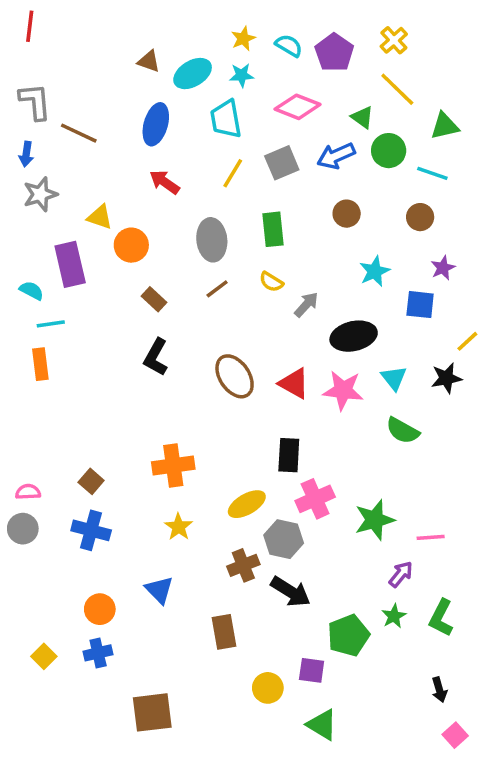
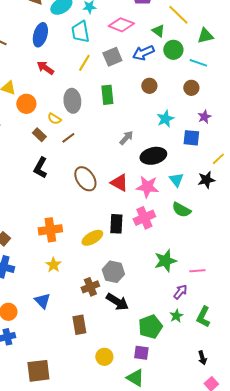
yellow semicircle: (271, 282) -> (54, 119), moved
brown line: (217, 289) -> (68, 138), moved
pink cross: (315, 499) -> (144, 218), moved
yellow ellipse: (247, 504) -> (92, 238), moved
purple square: (312, 670) -> (141, 353), moved

